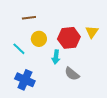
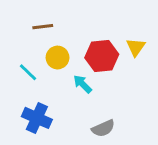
cyan arrow: (56, 57) -> (83, 84), turned 128
gray semicircle: (72, 74) -> (103, 128), moved, turned -63

